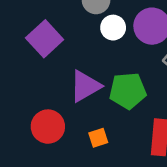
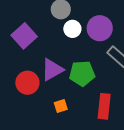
red circle: (48, 127) -> (27, 83), moved

